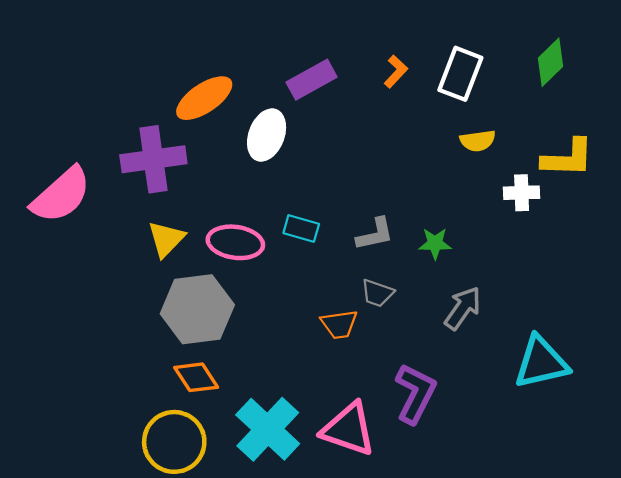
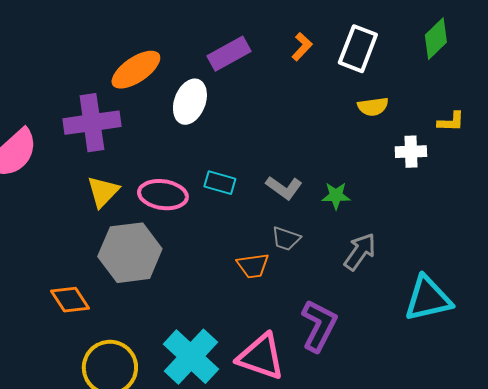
yellow L-shape: (568, 158) -> (451, 122), size x0.6
gray L-shape: (375, 234) -> (284, 188), turned 48
orange diamond: (196, 377) -> (70, 300), moved

